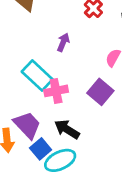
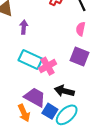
purple arrow: (63, 42) -> (24, 27), moved

